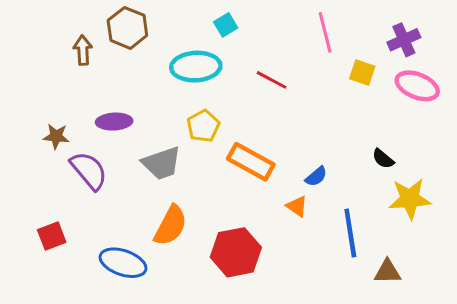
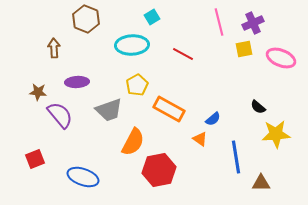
purple cross: (404, 40) -> (253, 23), moved
brown arrow: (83, 50) -> (54, 48), moved
yellow square: (362, 72) -> (244, 49), turned -30
orange semicircle: (171, 226) -> (133, 142), moved

